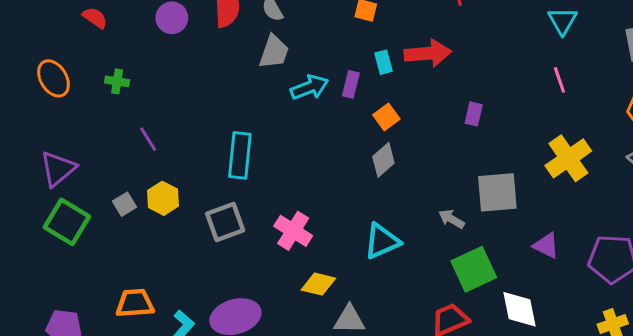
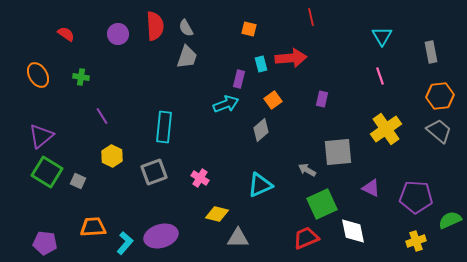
cyan arrow: (309, 87) -> (226, 104), moved
orange square: (386, 117) -> (273, 100), moved
gray square: (125, 204) -> (78, 181), moved, turned -35
pink cross: (293, 231) -> (200, 178), size x0.7

